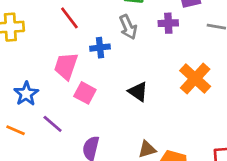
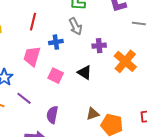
red line: (69, 18) -> (33, 22), turned 54
purple cross: (168, 23) -> (99, 46), moved
pink square: (85, 93) -> (56, 76), moved

